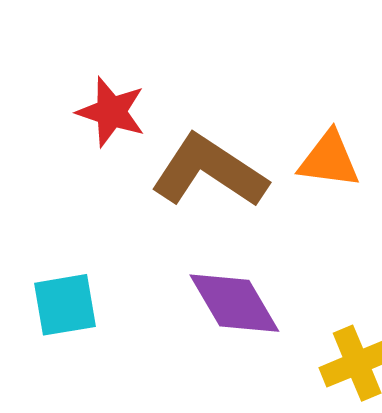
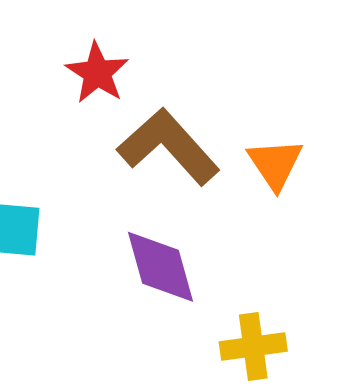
orange triangle: (329, 160) -> (275, 164), turned 34

